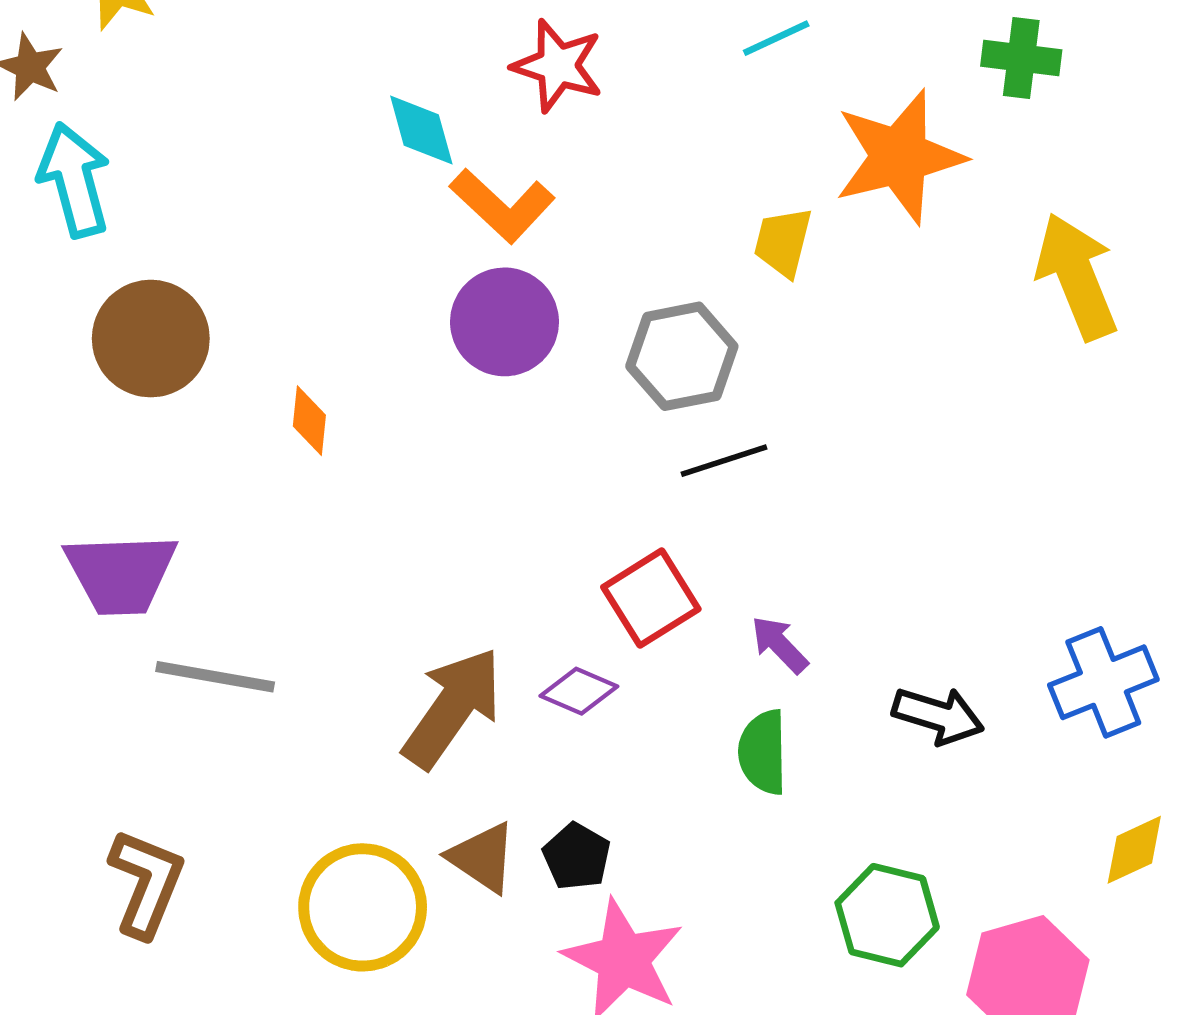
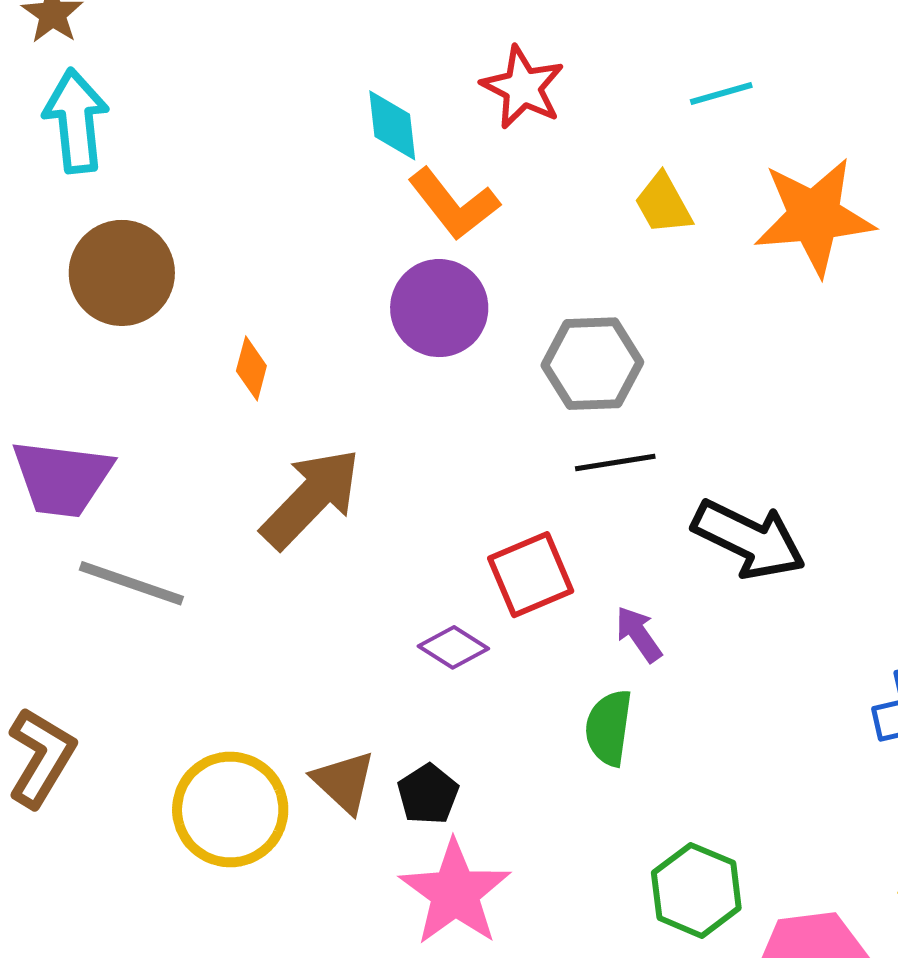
yellow trapezoid: (783, 242) -> (663, 204), moved, turned -52
brown arrow: (452, 708) -> (311, 498), moved
black arrow: (938, 716) -> (749, 539), moved, size x1.4

